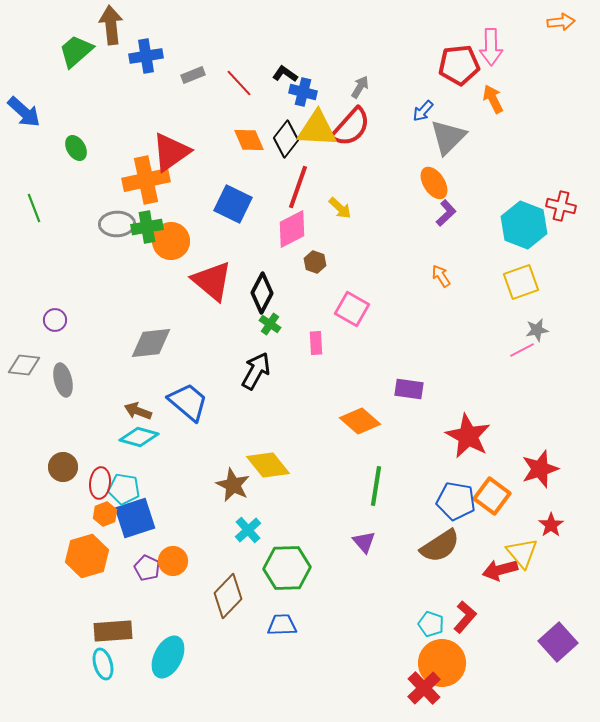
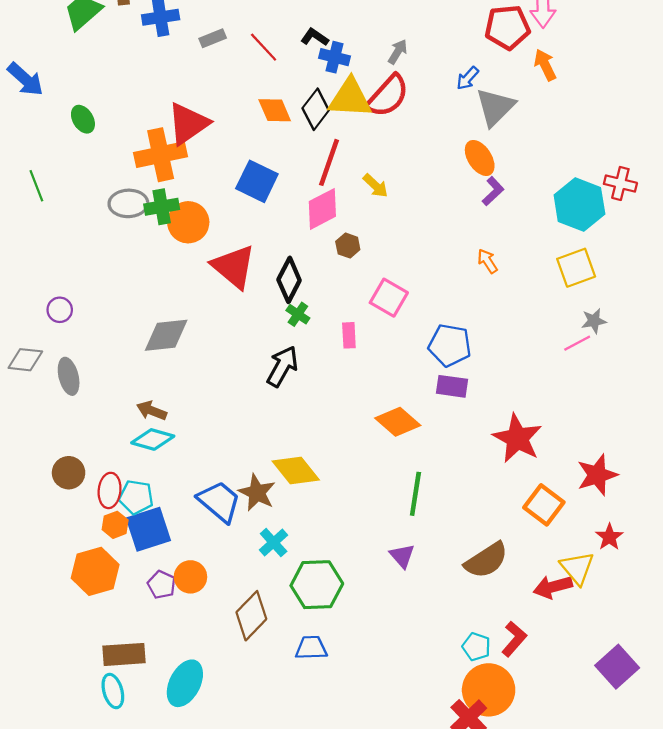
blue trapezoid: (188, 402) -> (219, 502), moved
blue pentagon: (456, 501) -> (450, 345), moved

